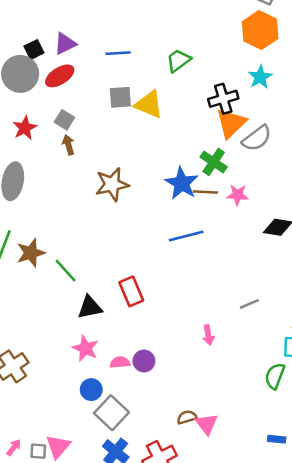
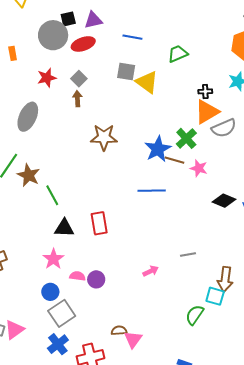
black cross: (223, 99) -> (205, 91), size x0.6
brown star: (31, 253) -> (29, 175), turned 30
pink arrow: (208, 335) -> (151, 271), turned -119

